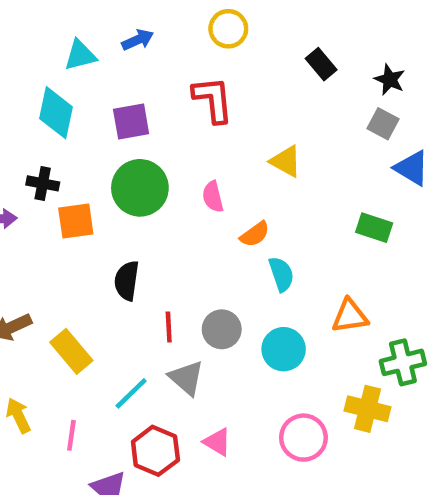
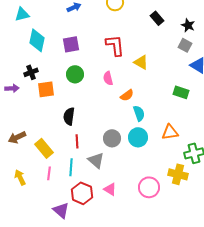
cyan triangle: (80, 55) -> (22, 14), moved
red L-shape: (213, 99) -> (115, 45), moved
black cross: (43, 183) -> (31, 72), turned -32
green circle: (140, 188) -> (75, 74), size x0.7
red line: (169, 327) -> (77, 141), moved
cyan circle: (284, 349) -> (138, 137), moved
cyan line: (131, 393) -> (71, 167), turned -42
pink line: (71, 435) -> (49, 173), moved

